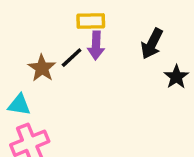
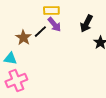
purple arrow: (96, 45) -> (54, 25), turned -42

